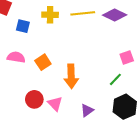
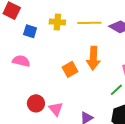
orange square: (43, 62) -> (70, 69), moved
orange arrow: (71, 76) -> (93, 58), moved

